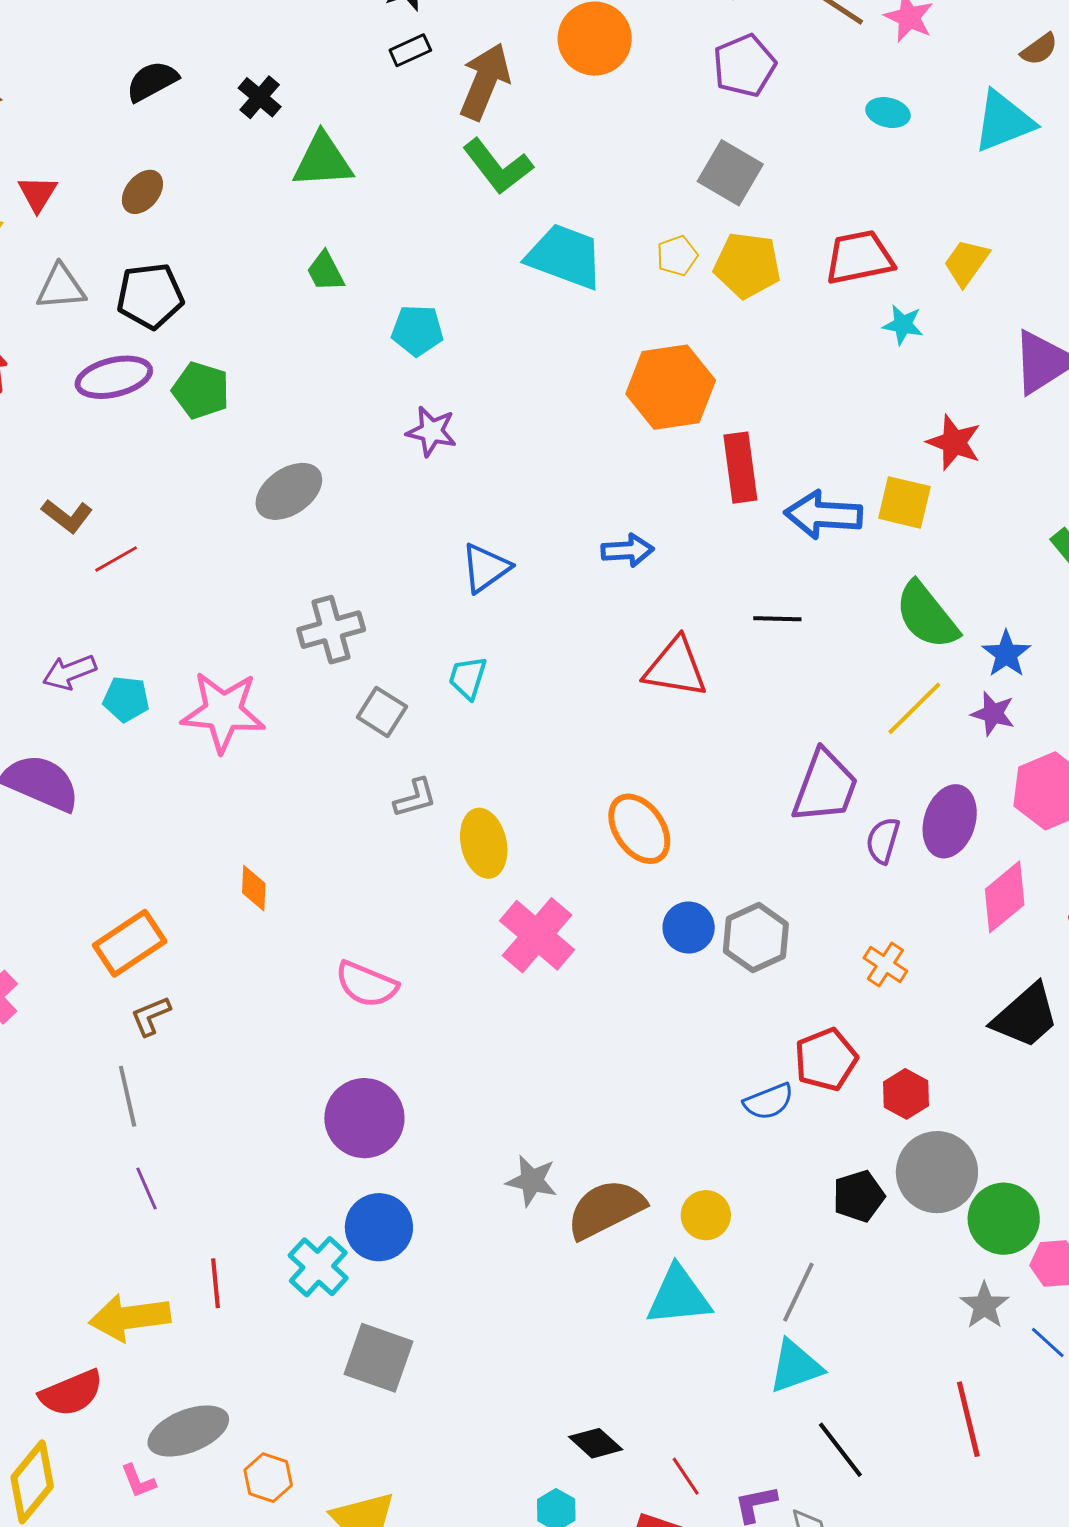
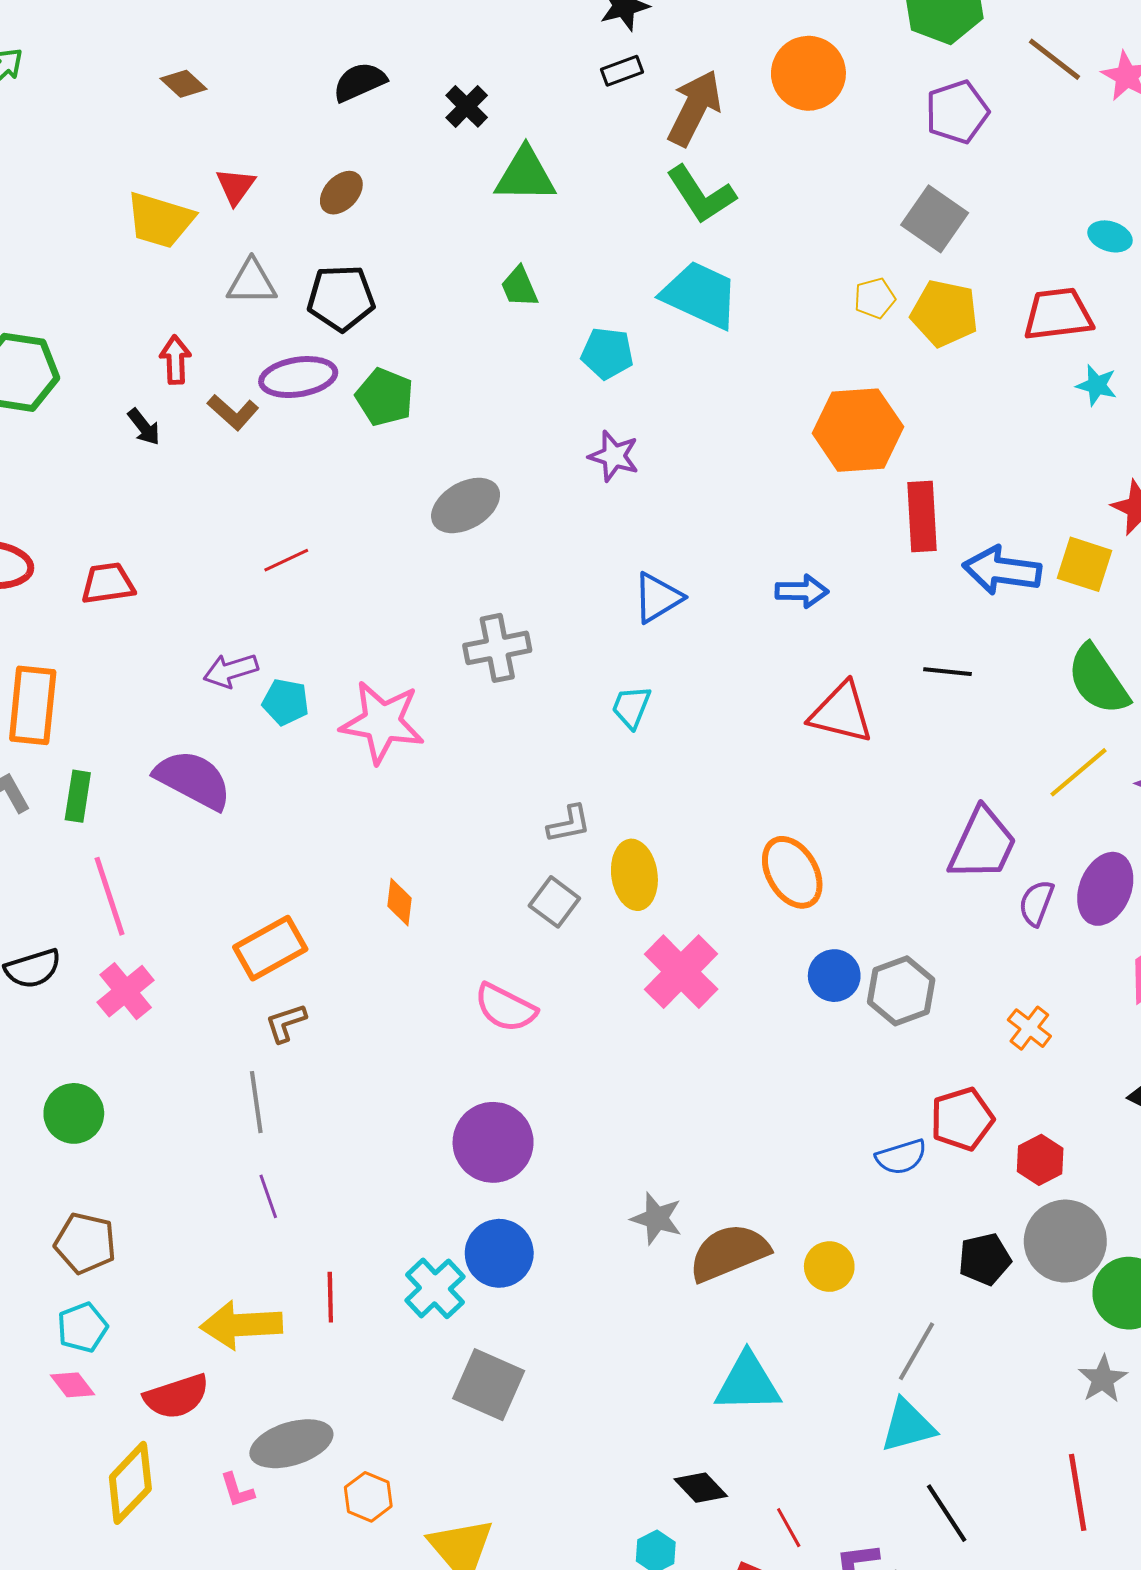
cyan ellipse: (888, 113) -> (1110, 236), moved
cyan trapezoid: (565, 256) -> (700, 295), moved
brown L-shape: (67, 516) -> (233, 412), moved
gray square: (382, 712) -> (554, 902), moved
cyan triangle: (679, 1296) -> (748, 1383), moved

